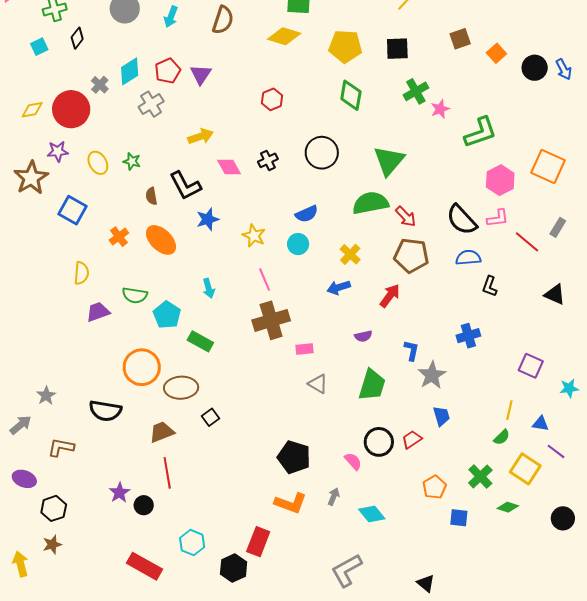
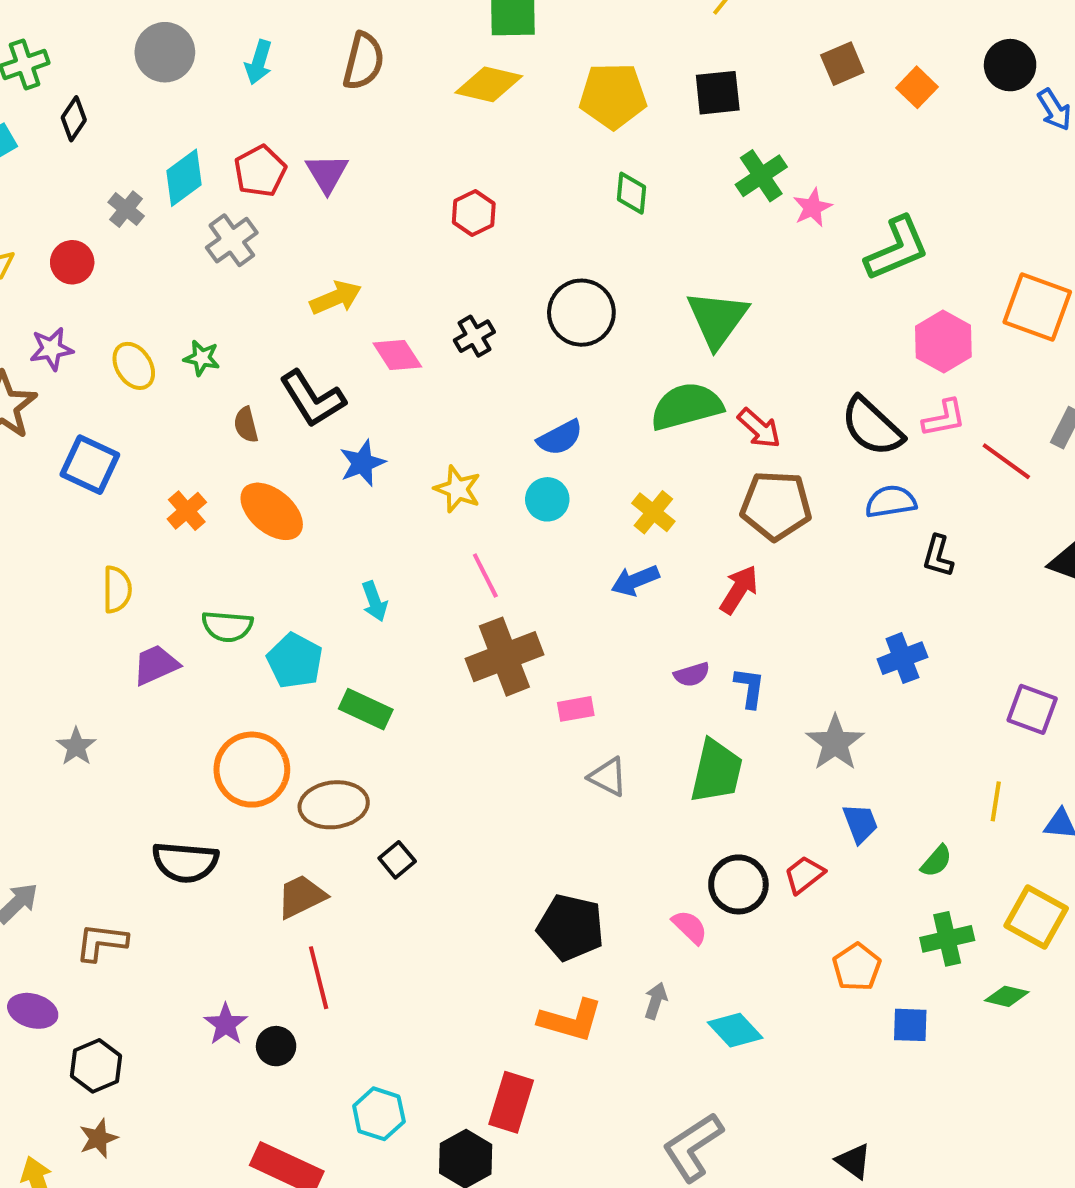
black circle: (535, 68) -> (1010, 65), moved
green diamond: (351, 95) -> (632, 193), size x0.7
red circle: (71, 109) -> (72, 262), size x0.6
blue L-shape: (412, 350) -> (750, 688), moved
gray star: (46, 396) -> (76, 747), moved
green semicircle: (502, 437) -> (936, 861), moved
green cross: (480, 477) -> (947, 939), turned 35

